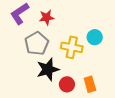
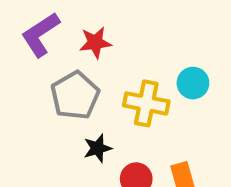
black star: (48, 69) -> (98, 148), size x0.6

